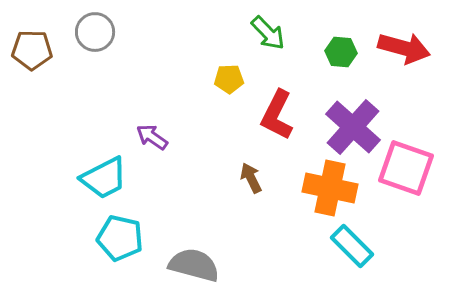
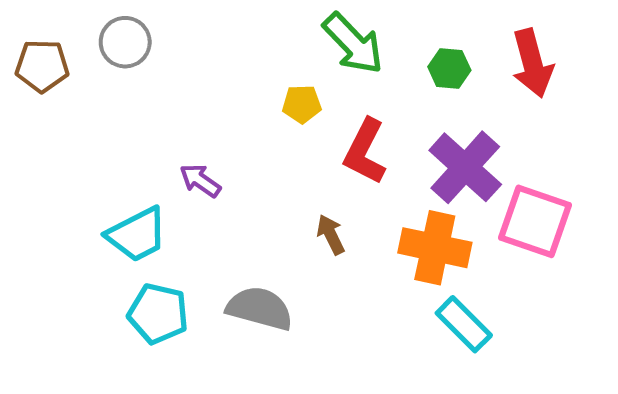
green arrow: (268, 33) -> (353, 43), size x1.4
red arrow: (404, 48) -> (532, 63), turned 60
gray semicircle: (194, 265) -> (260, 308), moved

